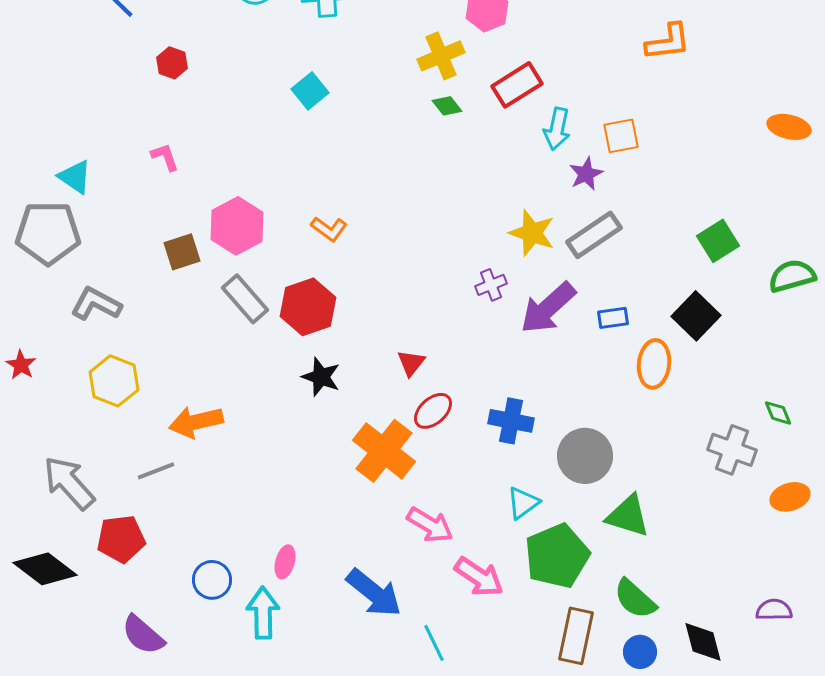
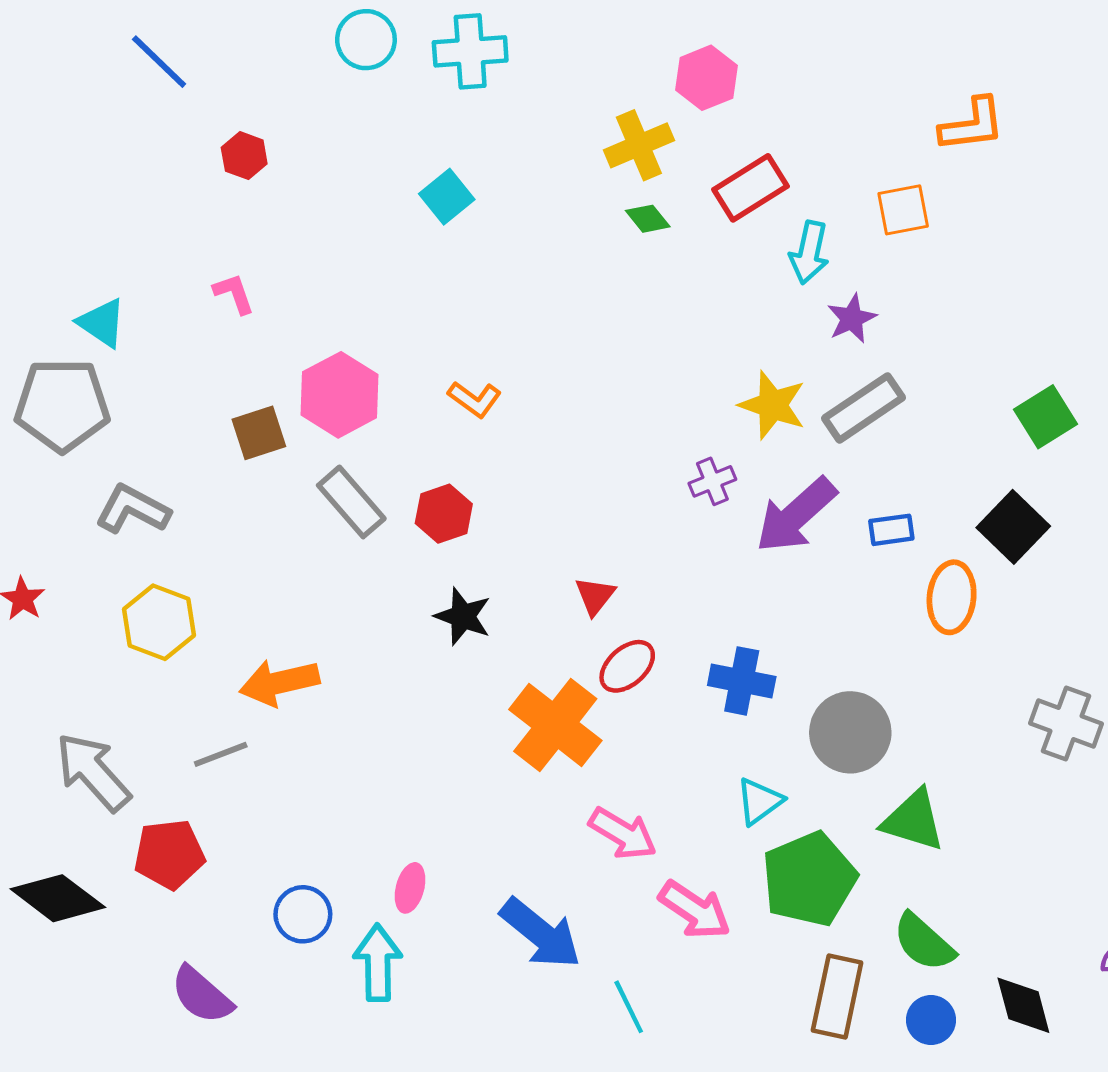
orange square: (621, 136) -> (903, 210), moved
red hexagon: (308, 307) -> (444, 514), size x0.7

